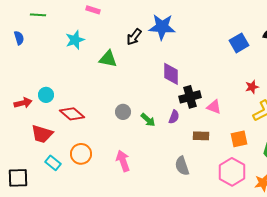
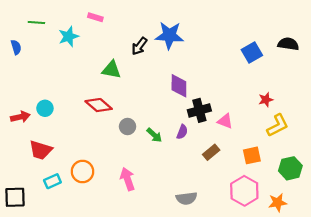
cyan star: (75, 40) -> (69, 36), moved
red diamond: (72, 114) -> (99, 105), moved
brown rectangle: (201, 136) -> (211, 152), turned -42
cyan rectangle: (53, 163) -> (52, 181), turned -63
gray semicircle: (182, 166) -> (186, 198), moved, turned -78

